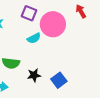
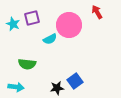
purple square: (29, 13) -> (32, 18), moved, turned -35
black star: (34, 75) -> (57, 88), moved

